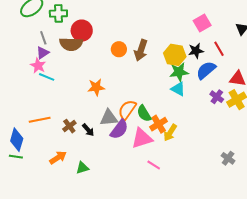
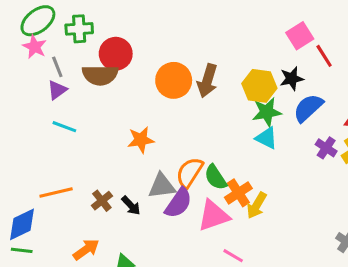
orange circle: (119, 49) -> (174, 80), size x1.5
red line: (219, 49) -> (324, 56), moved
pink star: (38, 66) -> (35, 47), moved
blue diamond: (17, 140) -> (22, 224), turned 50

